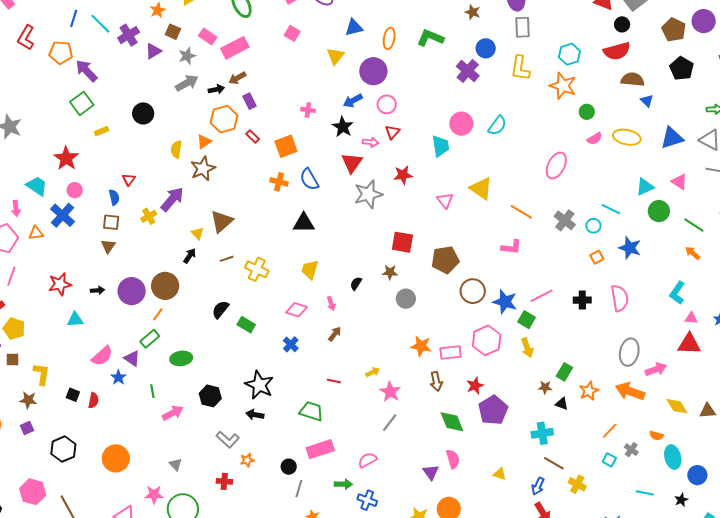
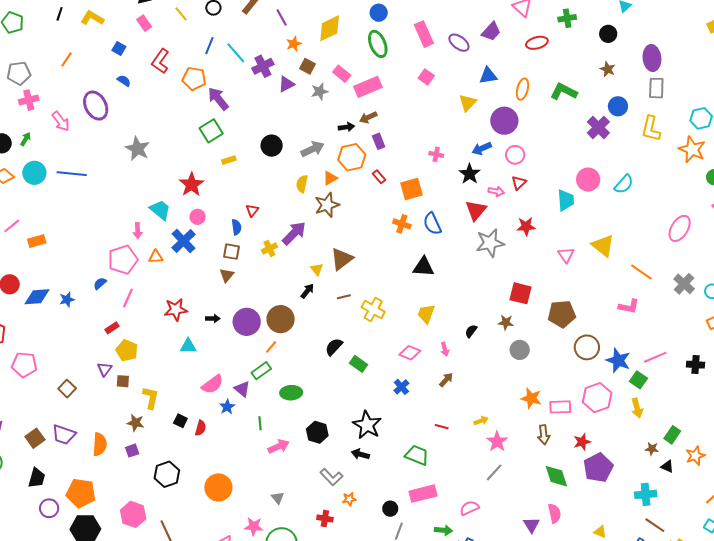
gray arrow: (187, 83) -> (313, 149), moved

